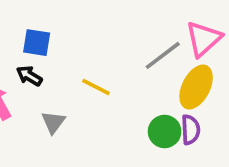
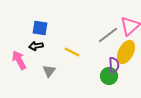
black arrow: (29, 76) -> (36, 46), turned -40
purple semicircle: (191, 130) -> (114, 65), moved

